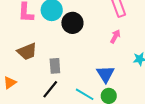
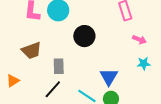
black circle: (72, 23) -> (84, 36), moved
pink arrow: (115, 36) -> (139, 40), moved, turned 80

